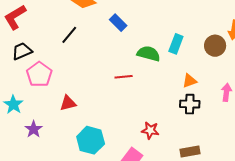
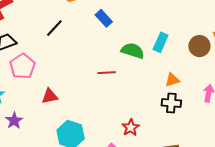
red star: (150, 130) -> (131, 127), turned 30

